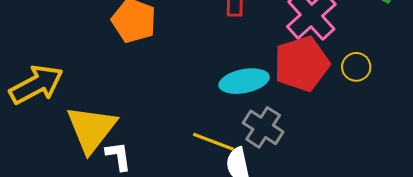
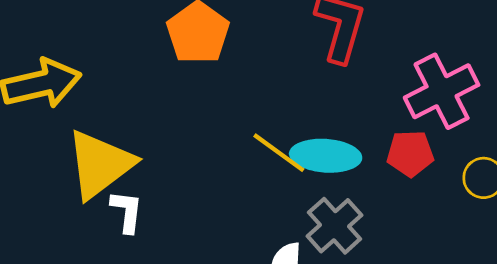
red pentagon: (302, 64) -> (410, 153), size x0.6
yellow line: (213, 142) -> (279, 153), moved

